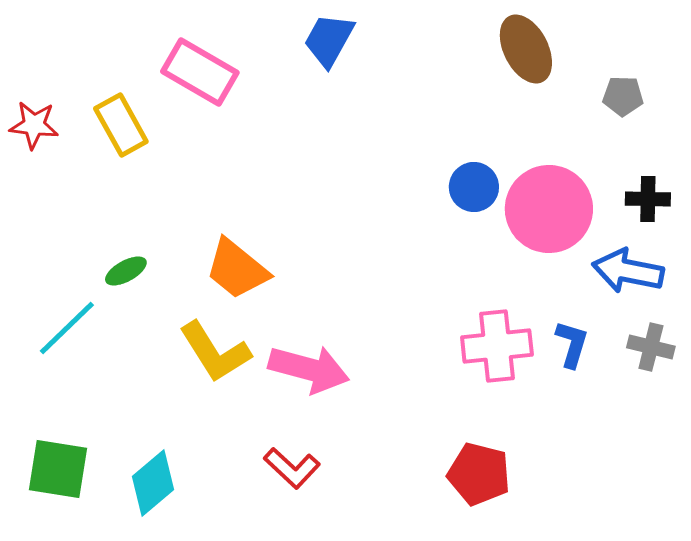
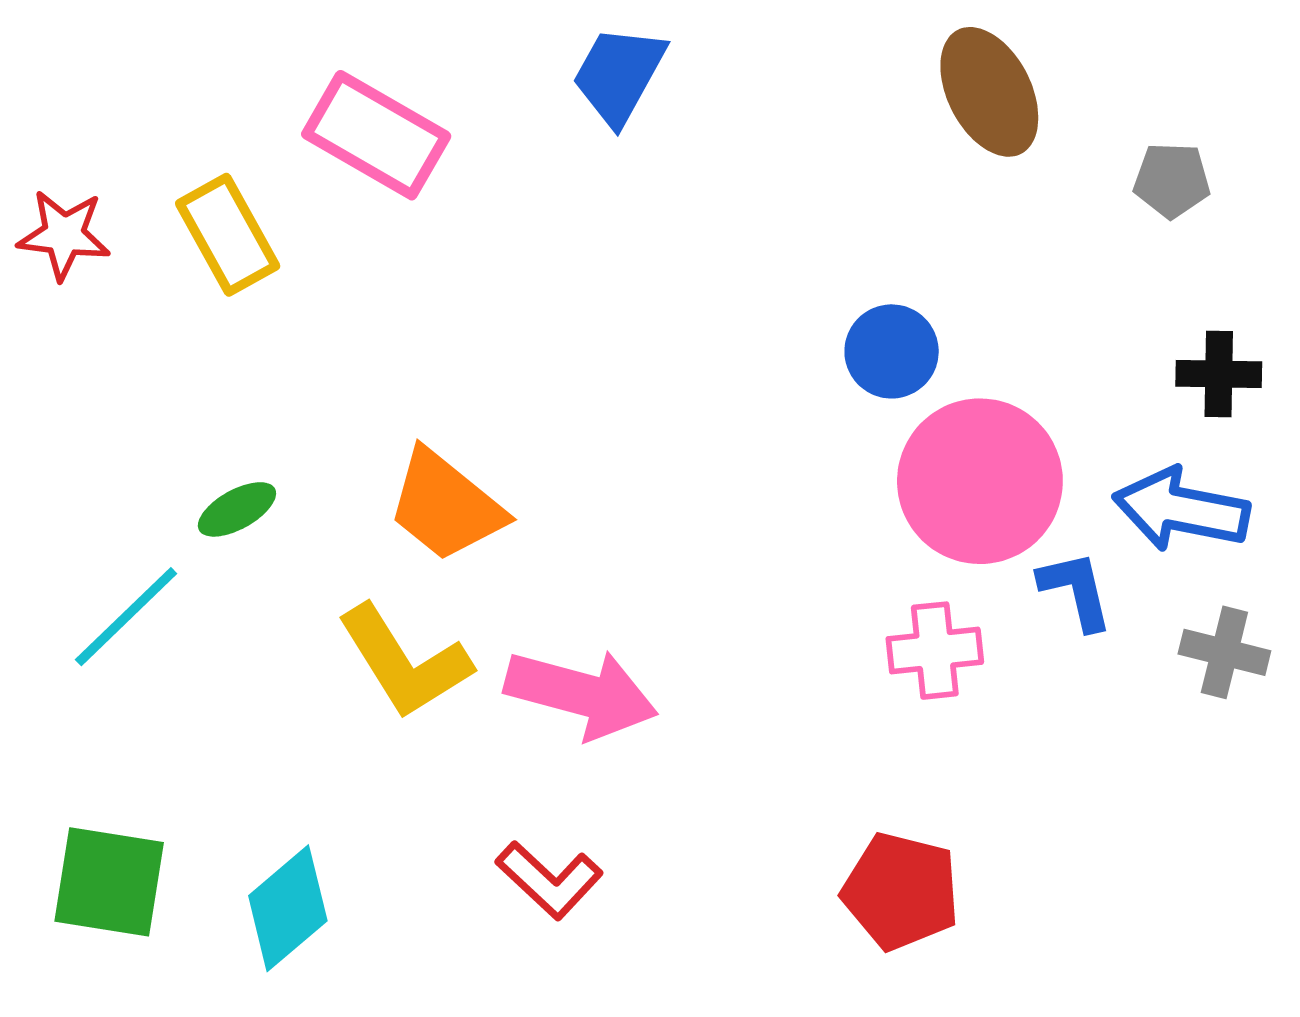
pink circle: (549, 209) -> (980, 481), moved
blue L-shape: (572, 344) -> (1076, 590), moved, turned -30
pink cross: (497, 346) -> (935, 651), size x0.7

